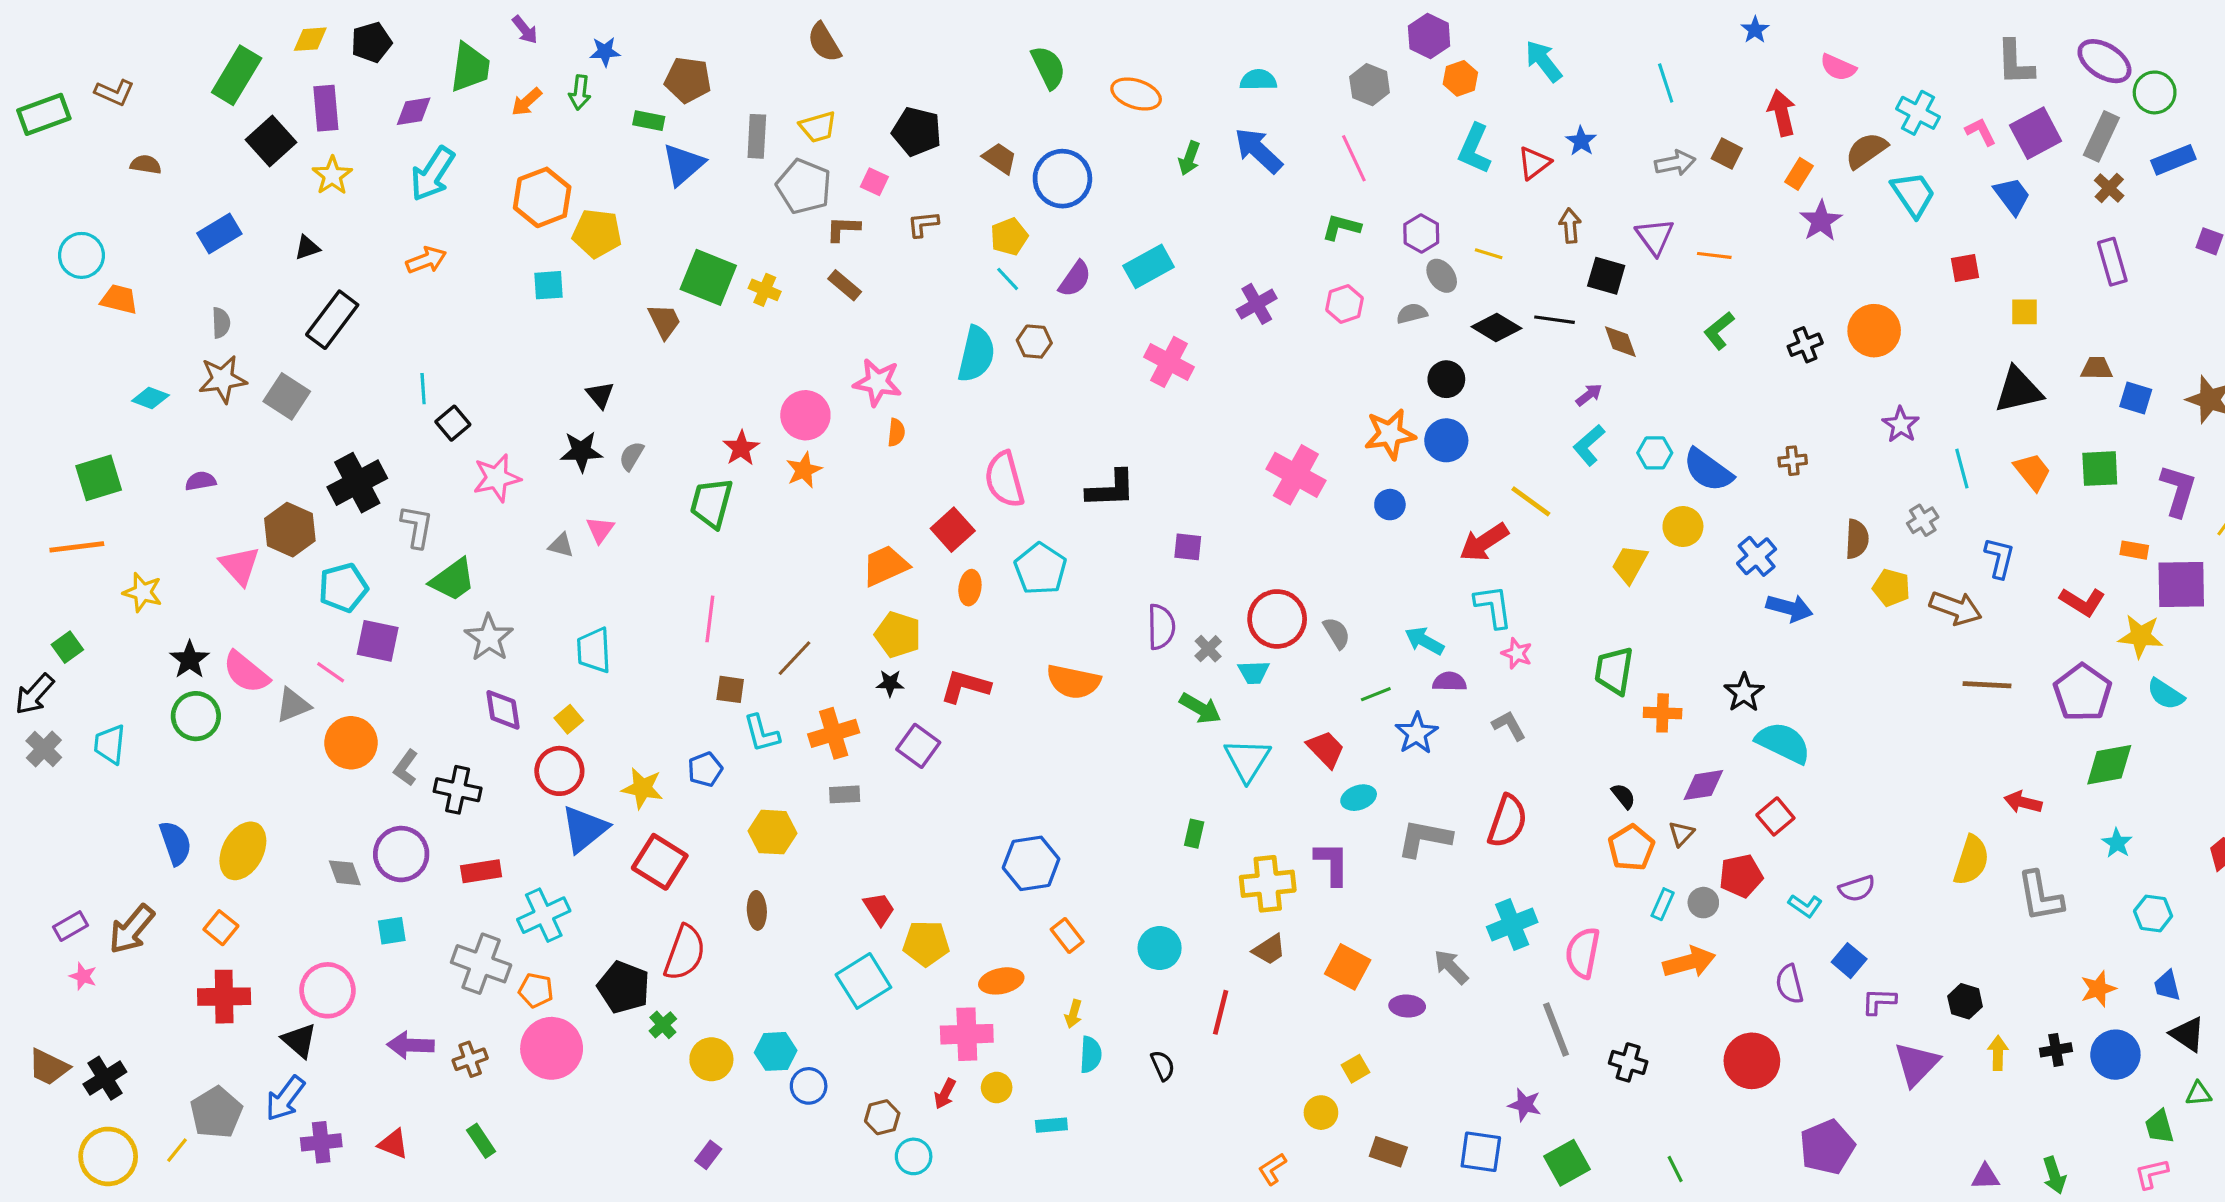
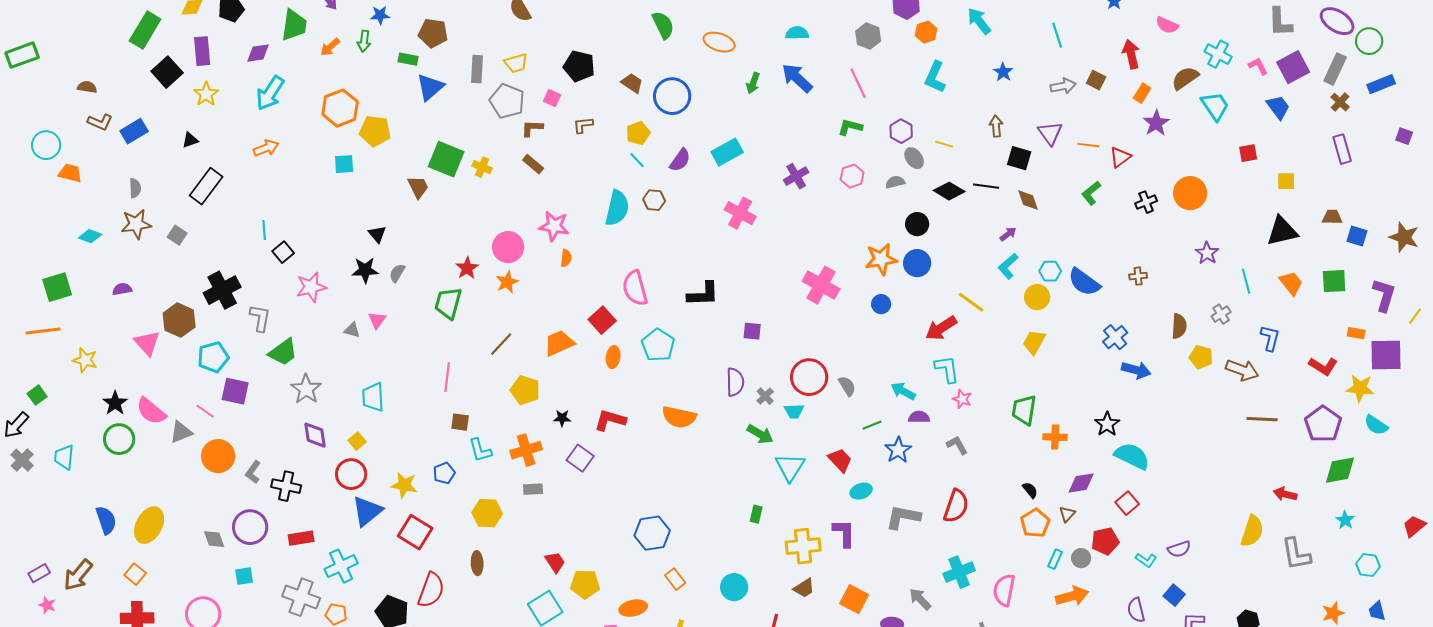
brown L-shape: (114, 92) -> (100, 122), moved
red triangle: (1534, 163) -> (1120, 157), moved
gray square: (287, 396) -> (177, 235), size x0.7
yellow circle: (1683, 527) -> (1037, 297), moved
yellow pentagon: (898, 635) -> (525, 390), moved
brown line: (794, 658) -> (501, 344), moved

